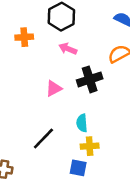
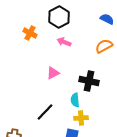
orange cross: (24, 37) -> (30, 33), turned 32
black cross: (90, 79) -> (89, 81), moved, turned 30

